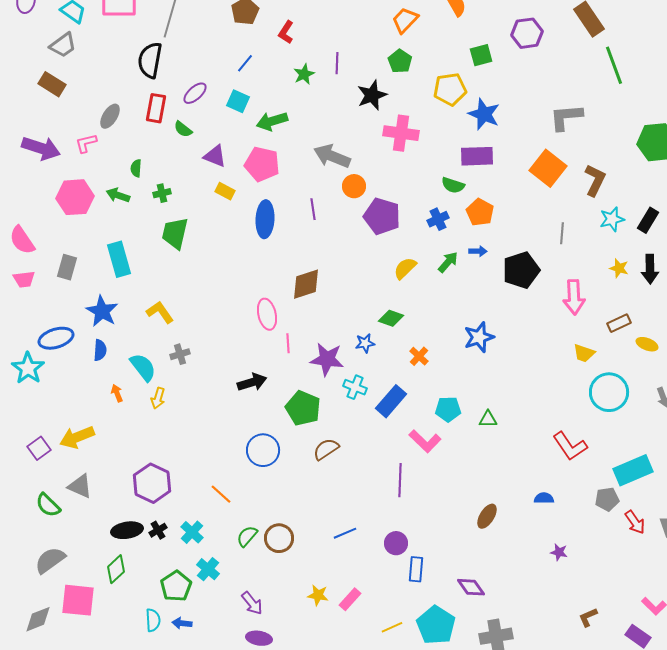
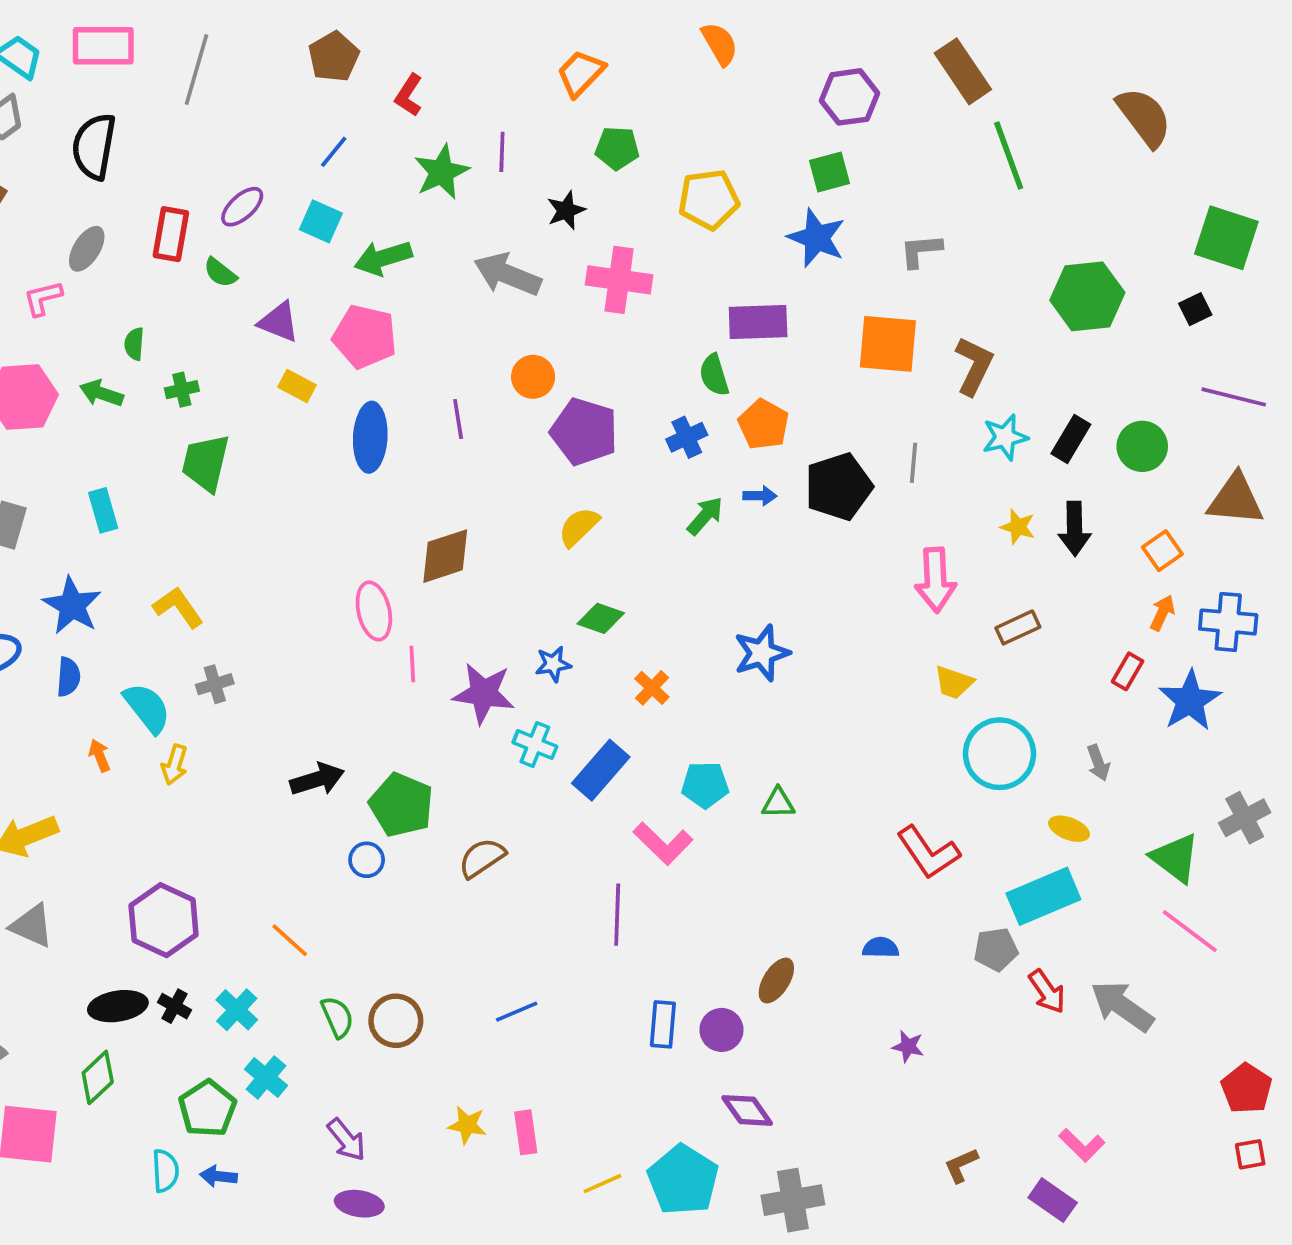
orange trapezoid: (405, 20) -> (581, 73), moved
green square: (481, 55) -> (829, 172), moved
black semicircle: (150, 60) -> (94, 146), moved
green pentagon: (400, 61) -> (617, 148), turned -30
green star: (304, 74) -> (442, 172), size x1.4
black star: (372, 95) -> (566, 210), size x0.7
blue star: (484, 114) -> (817, 238), moved
gray L-shape: (566, 117) -> (921, 251), size x0.7
gray arrow: (332, 156) -> (507, 274), moved
orange square: (548, 168) -> (888, 344), turned -33
green semicircle: (453, 185) -> (714, 375), turned 55
cyan rectangle: (119, 259) -> (103, 510), size x0.7
yellow semicircle: (405, 268) -> (579, 527), moved
black pentagon: (521, 270) -> (839, 487), moved
yellow ellipse: (647, 344) -> (1069, 829), moved
black arrow: (252, 382) -> (317, 779), moved
green pentagon: (303, 408) -> (401, 805), moved
blue circle: (263, 450) -> (367, 860), size x0.6
black cross: (158, 530) -> (175, 1006), turned -30
green semicircle: (247, 536) -> (337, 1017), turned 115
purple circle: (396, 543) -> (721, 1030), moved
blue rectangle: (416, 569) -> (663, 1024), moved
pink rectangle: (350, 599) -> (526, 1132), turned -50

